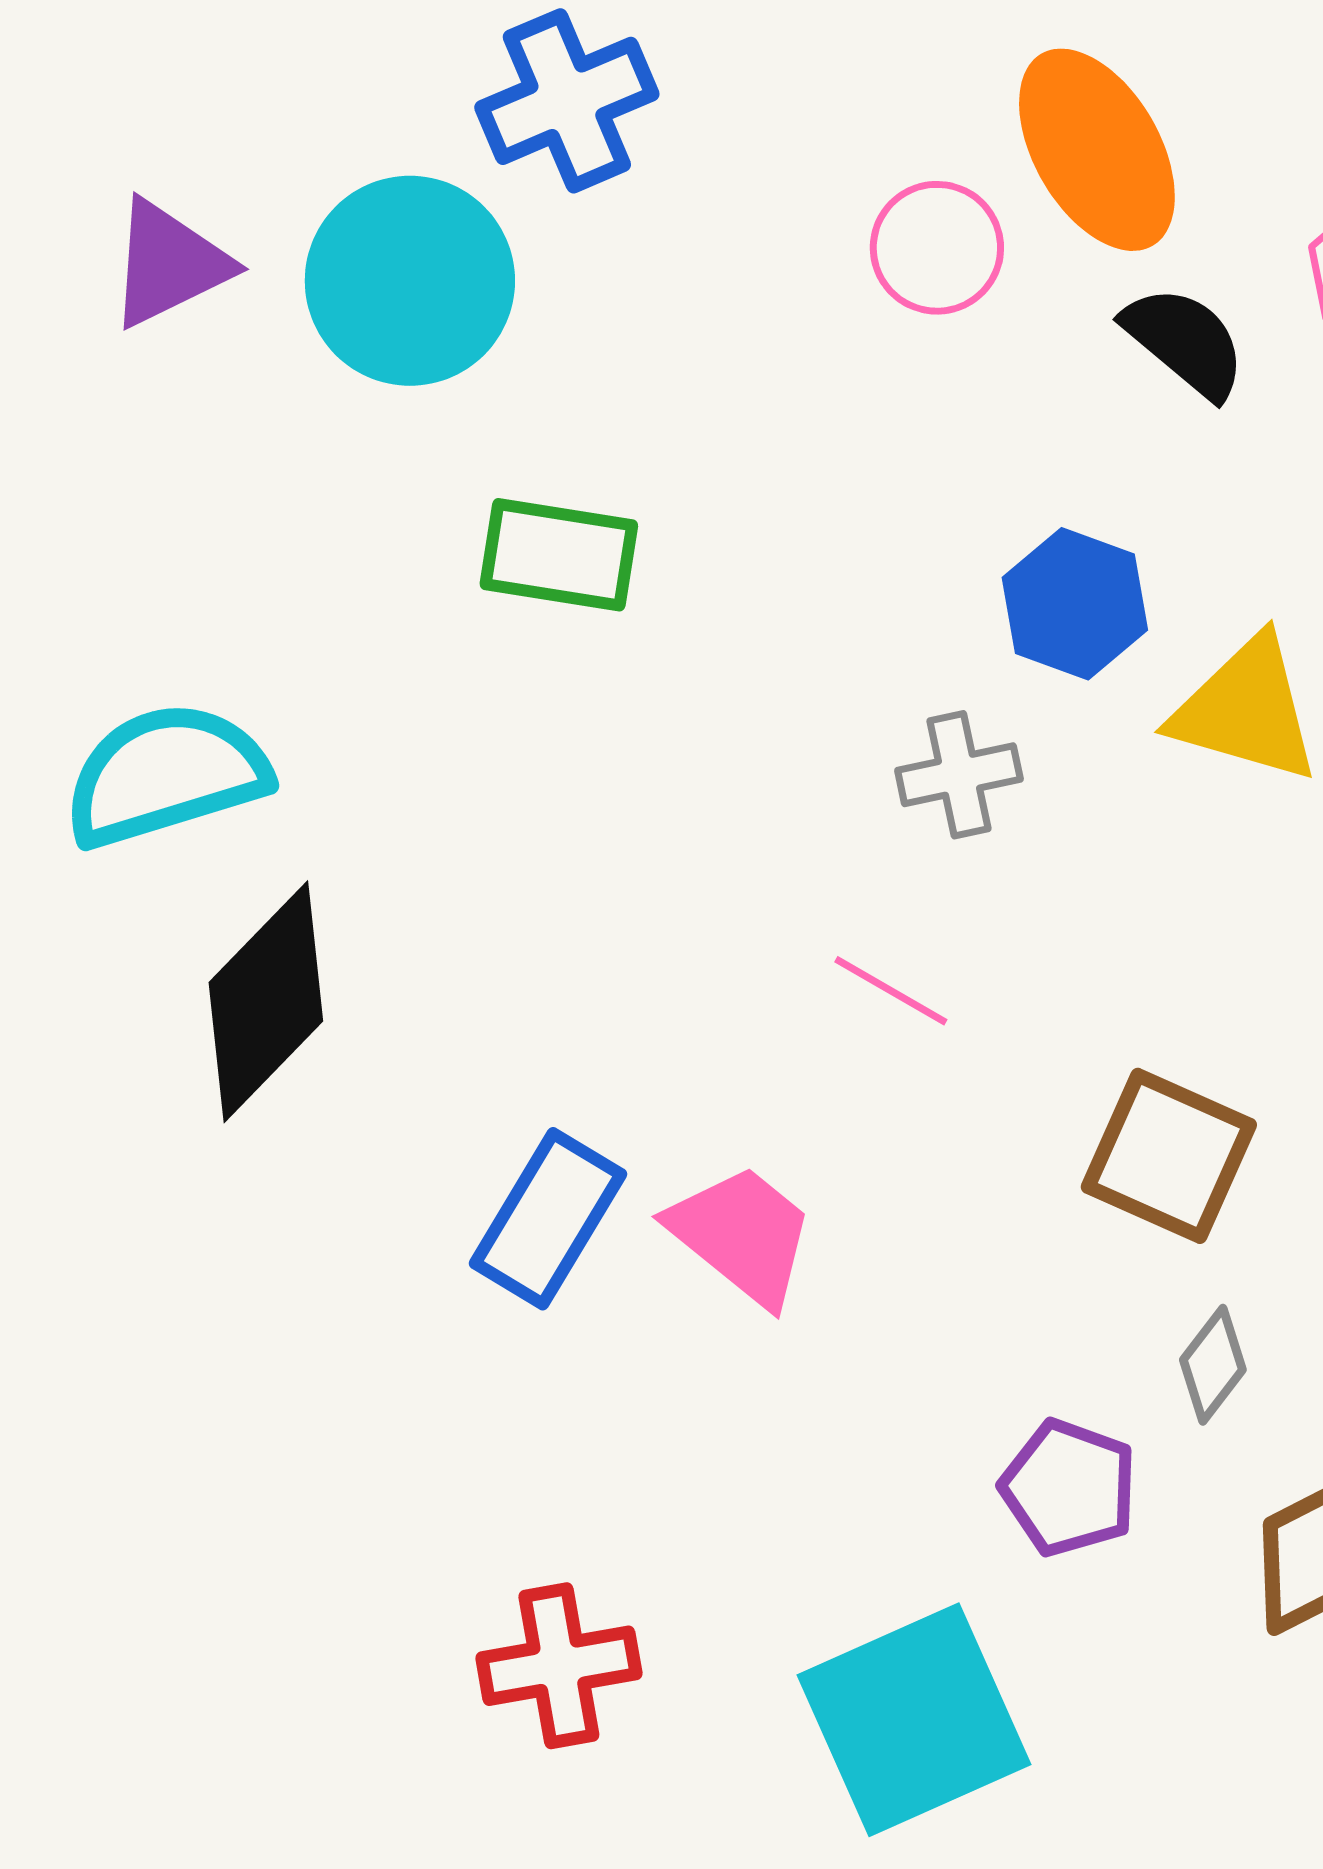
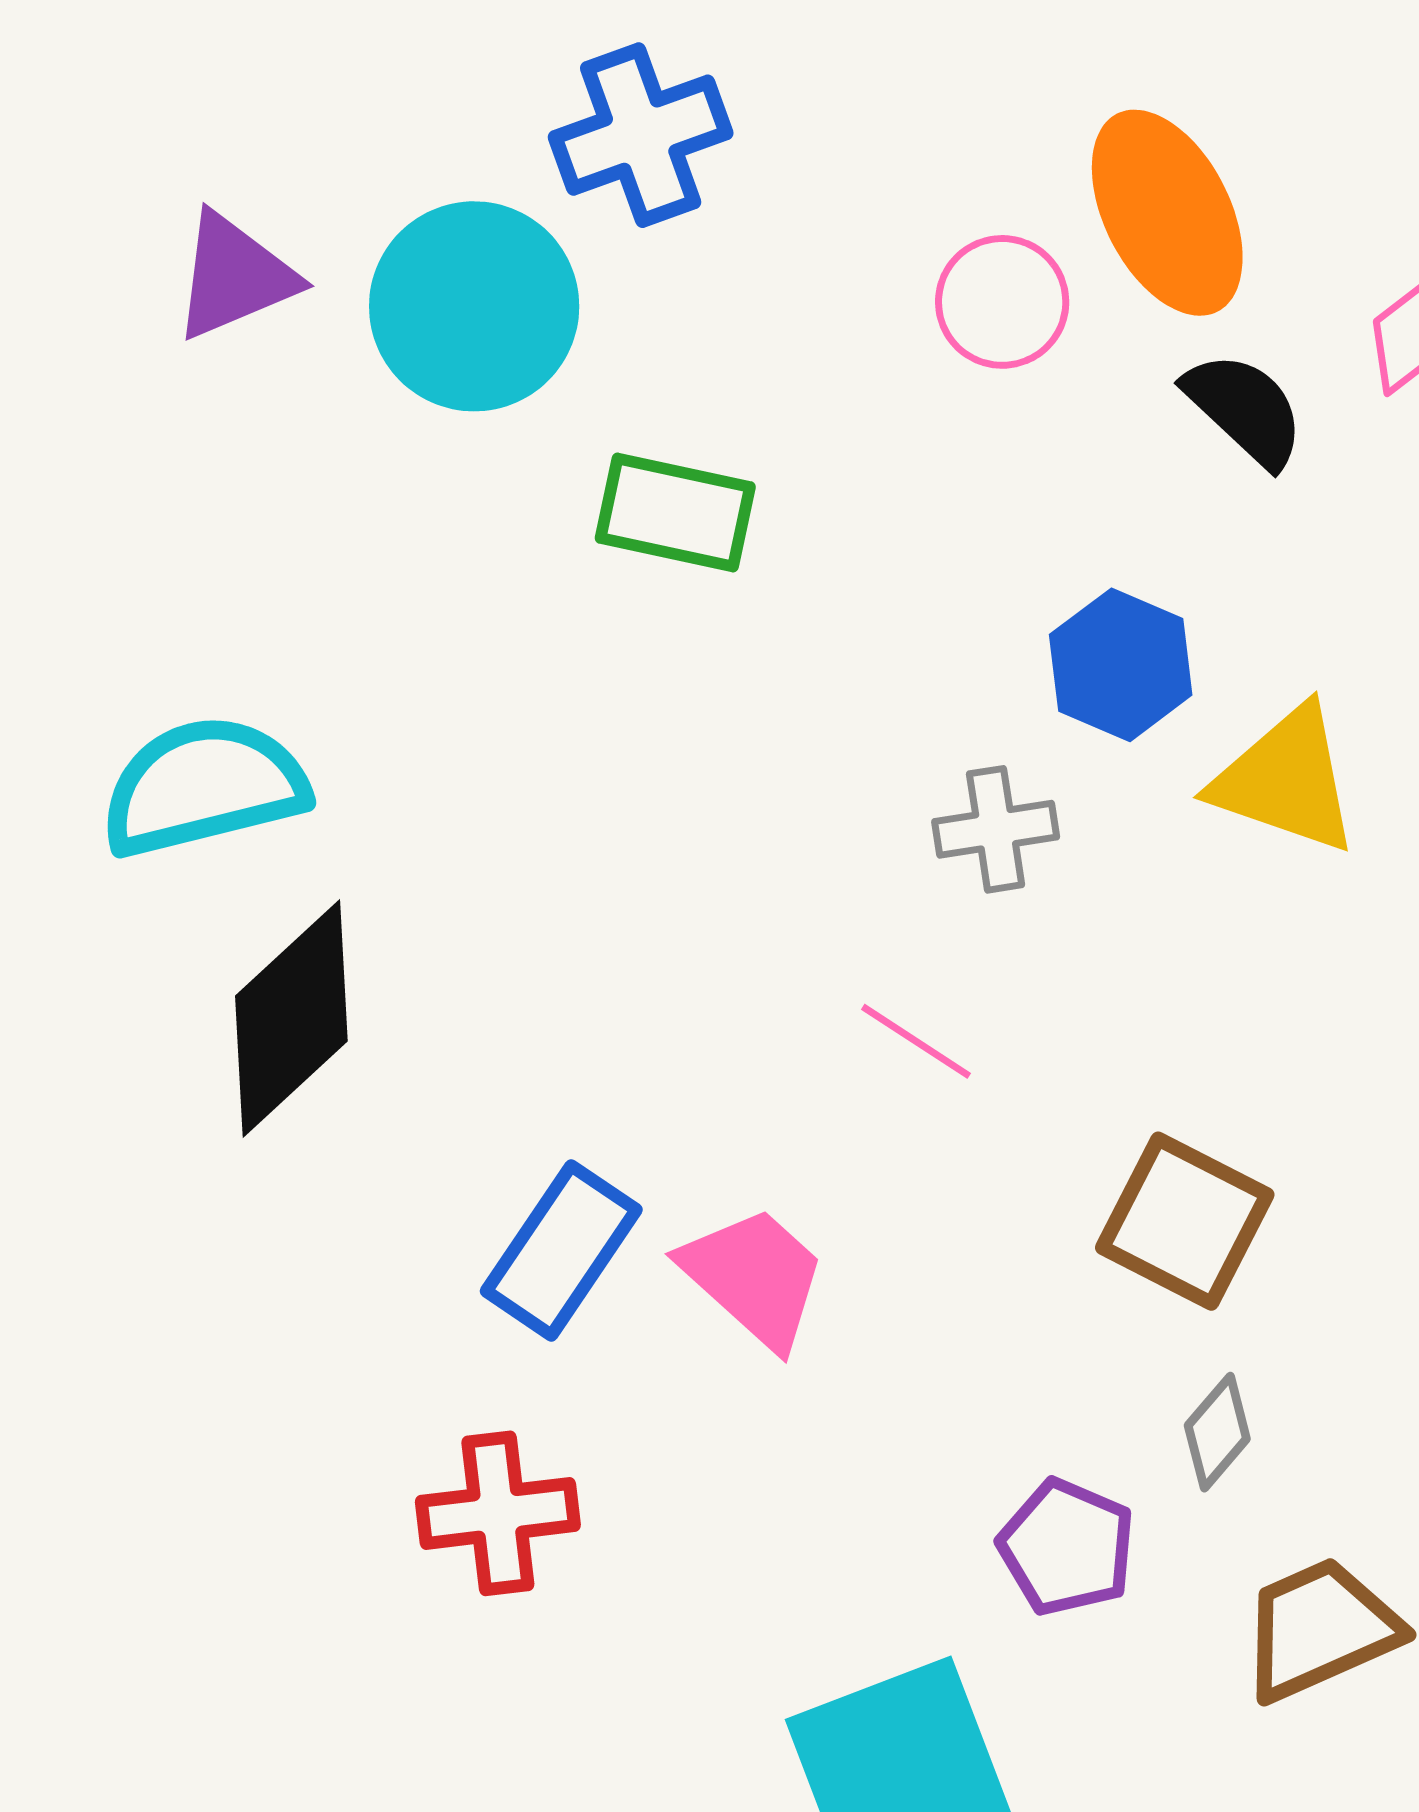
green rectangle: (559, 555) -> (675, 513), moved
red cross: (559, 1666) -> (498, 1513), moved

